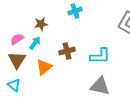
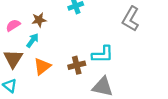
pink semicircle: (17, 39) -> (13, 25), moved
brown cross: (67, 51) -> (77, 65), moved

